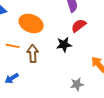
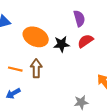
black star: (64, 45) -> (61, 44), moved
orange line: (13, 46) -> (15, 69), moved

